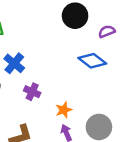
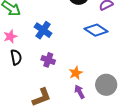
blue cross: (14, 63) -> (43, 30), moved

